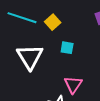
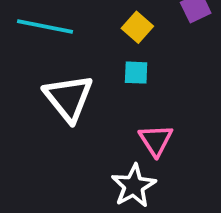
yellow square: (53, 22) -> (137, 27), moved

